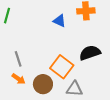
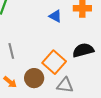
orange arrow: (19, 79) -> (10, 82), moved

